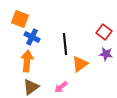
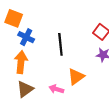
orange triangle: (80, 64) -> (76, 77), moved
pink arrow: (61, 87) -> (56, 89), turned 56

